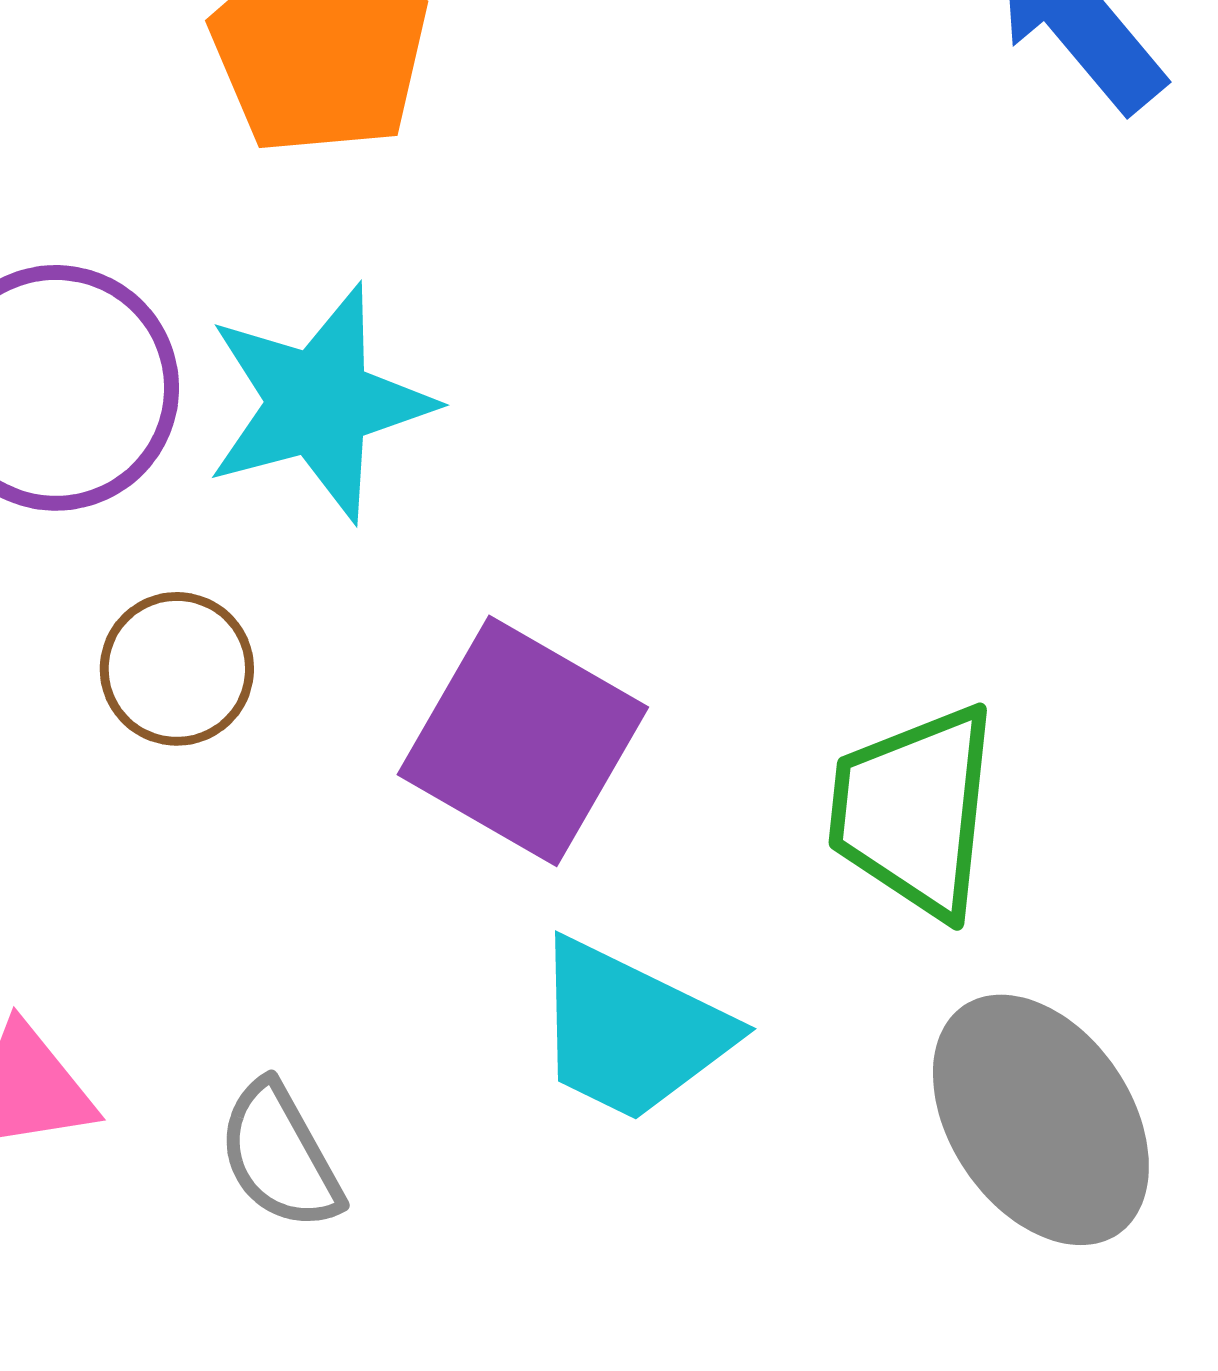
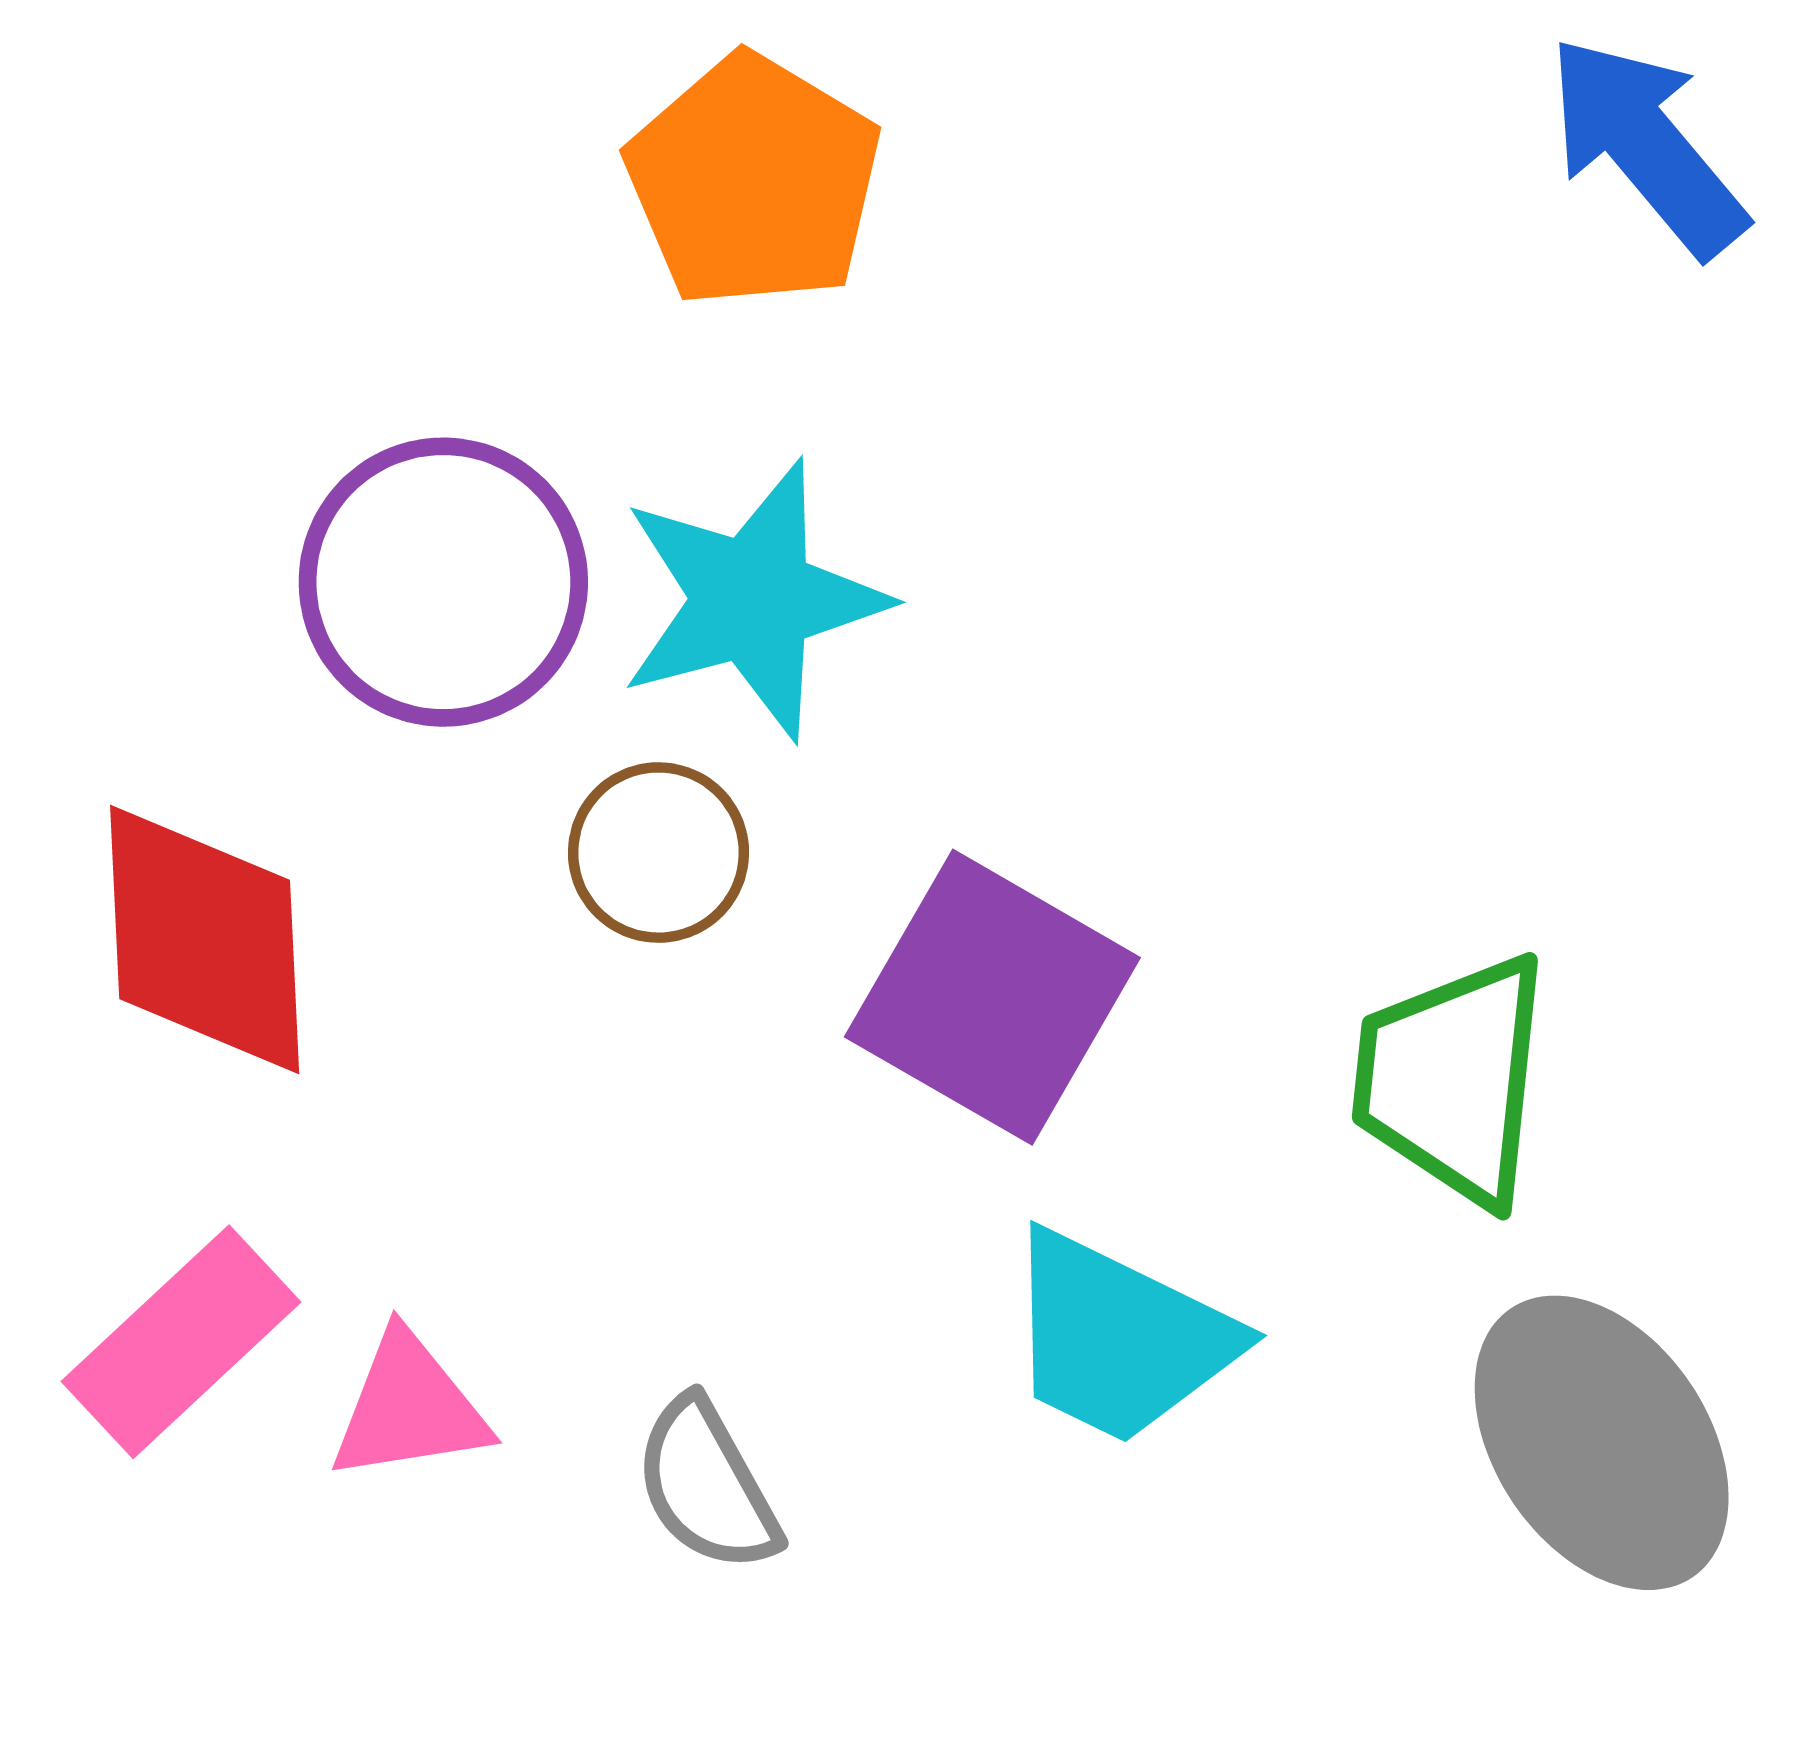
brown circle: (177, 669) -> (658, 853), moved

